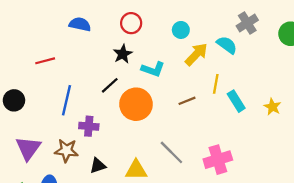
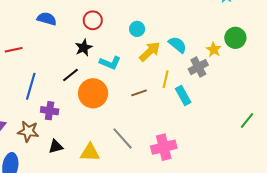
gray cross: (247, 23) -> (198, 67), moved
yellow star: (272, 107) -> (214, 50), moved

